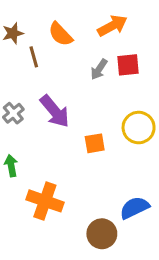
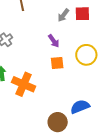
purple arrow: (55, 111) -> (54, 41), moved, size x0.6
orange cross: (45, 201) -> (24, 84), moved

